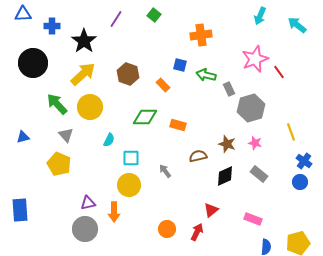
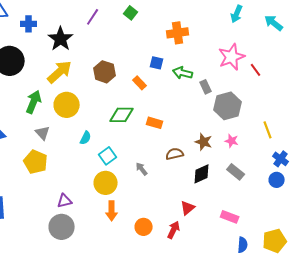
green arrow: (57, 104) -> (34, 102), turned 65
cyan square: (131, 158) -> (108, 156), turned -36
orange arrow: (114, 212) -> (112, 211), moved

